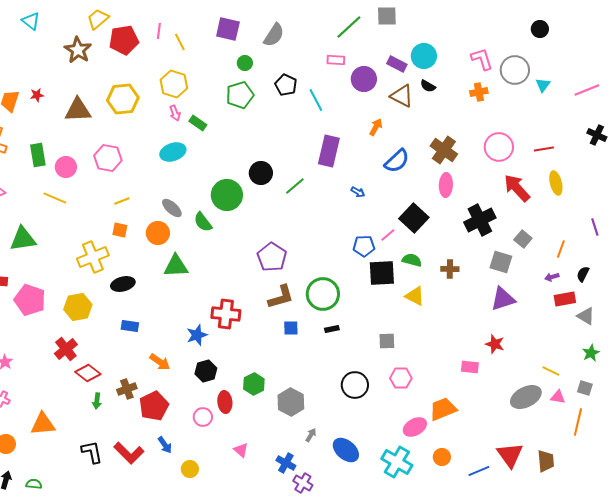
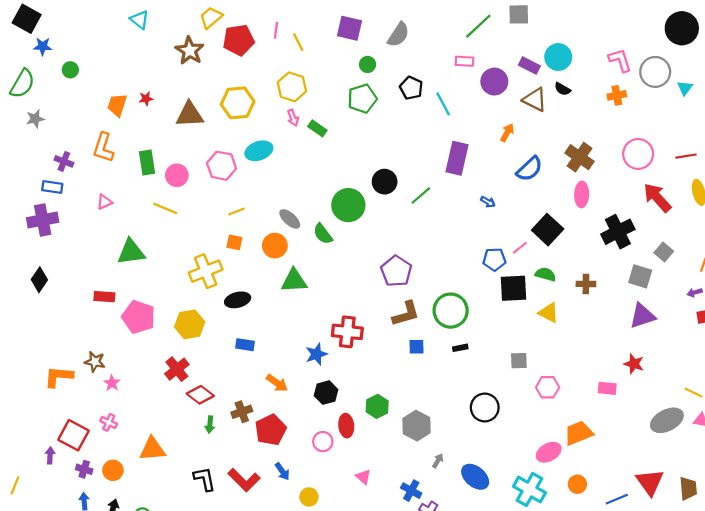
black circle: (540, 29) -> (682, 28), size x1.8
cyan ellipse: (173, 152) -> (259, 151), moved
pink hexagon: (401, 378) -> (548, 387), moved

